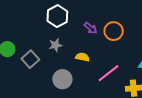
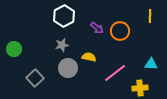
gray square: (30, 59) -> (35, 78), moved
gray circle: (62, 79) -> (68, 68), moved

